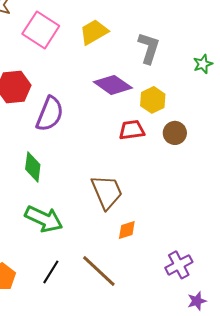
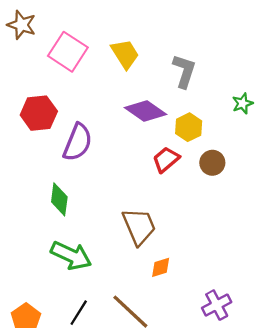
yellow trapezoid: (94, 32) -> (125, 54), turned 88
green star: (203, 64) -> (243, 103), moved
red trapezoid: (132, 130) -> (166, 160), turned -32

